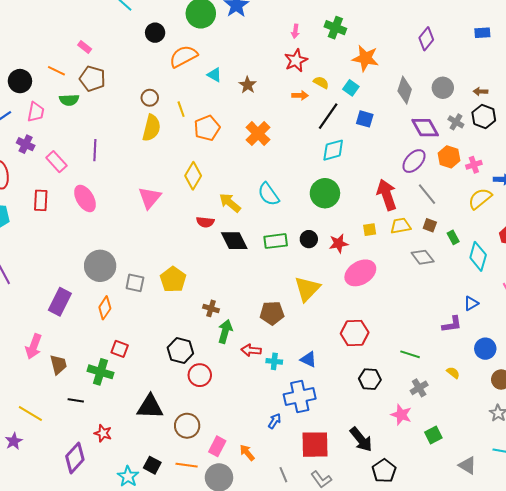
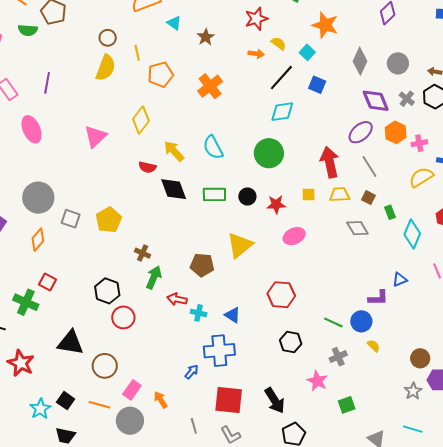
pink ellipse: (360, 273) -> (294, 236), size x0.7
blue circle: (485, 349) -> (361, 321), moved
red star: (103, 433) -> (21, 363), size x1.5

